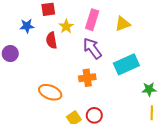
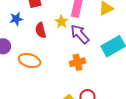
yellow star: (66, 26) -> (61, 22), moved
orange ellipse: (50, 92) -> (29, 61), moved

